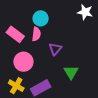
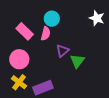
pink circle: (23, 62) -> (19, 59), moved
green triangle: (71, 72) -> (77, 61), moved

